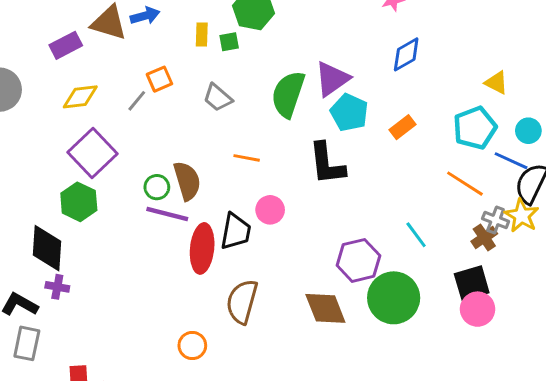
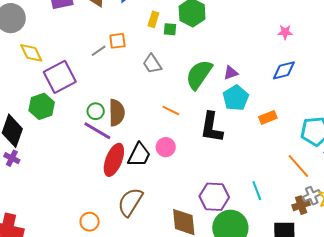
purple triangle: (332, 79) -> (231, 73), size x0.6
yellow diamond: (80, 97) -> (31, 53), moved, turned 55
orange line: (247, 158) -> (171, 110), moved
gray cross: (496, 220) -> (312, 196), turned 30

